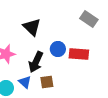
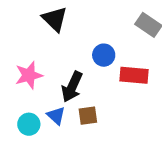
black triangle: (32, 27) -> (55, 19), moved
blue circle: (58, 49) -> (104, 55), moved

